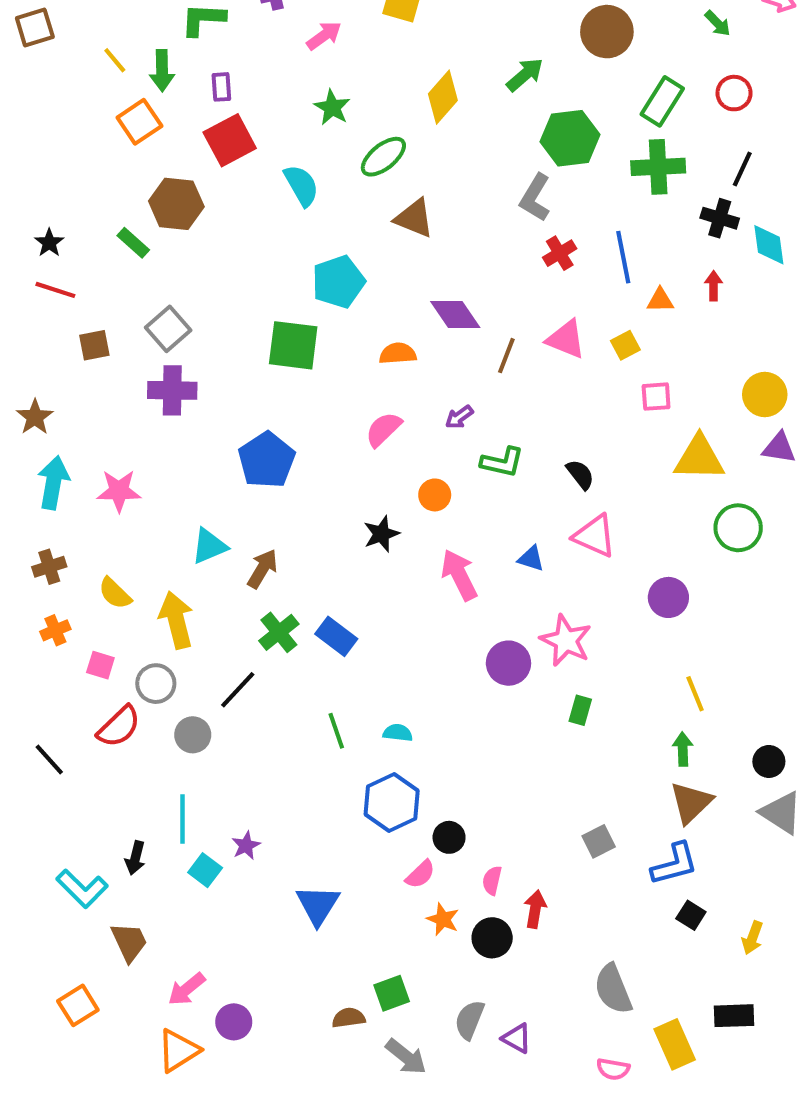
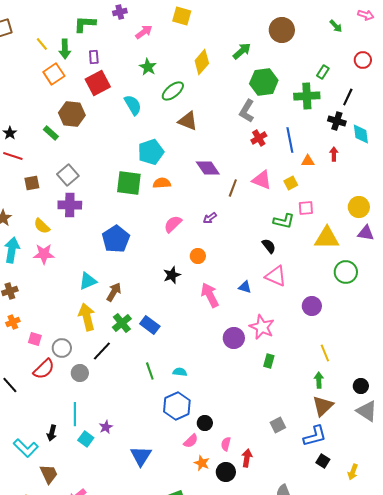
red circle: (734, 93) -> (363, 60), moved
green rectangle: (662, 101) -> (323, 72), moved, size x0.6
orange semicircle: (398, 353) -> (162, 183), moved
green L-shape: (502, 462) -> (284, 221), moved
yellow semicircle: (115, 593) -> (42, 226), moved
yellow arrow: (176, 620) -> (87, 317), moved

